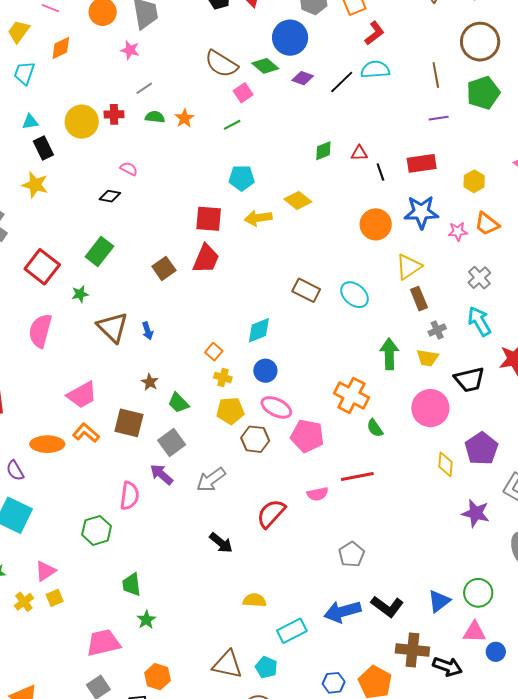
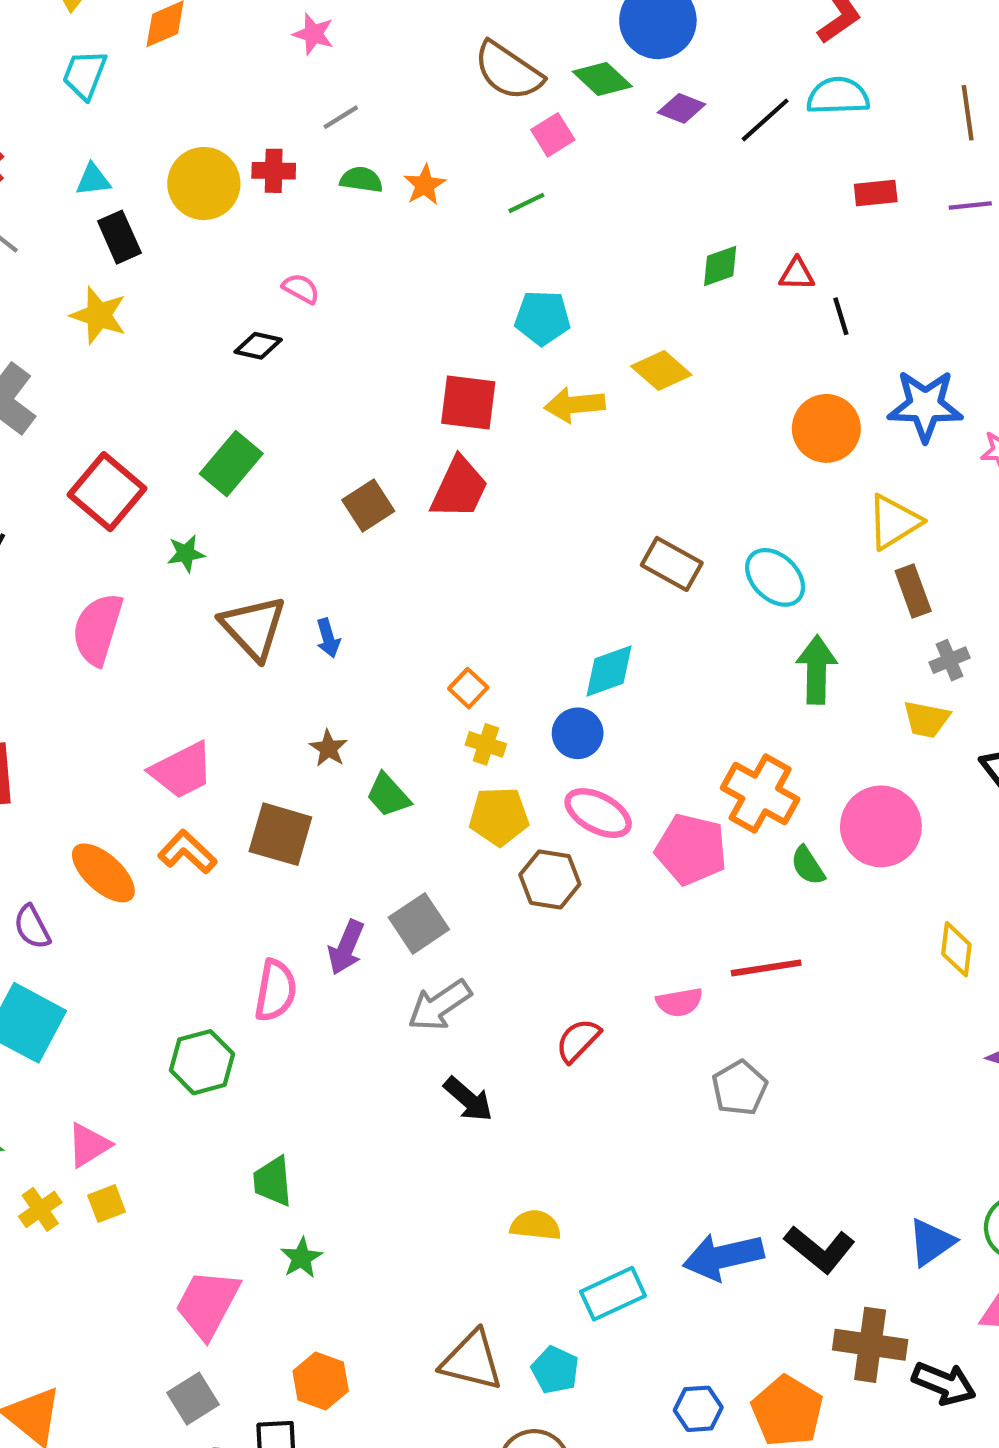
red rectangle: (422, 163) -> (876, 193), moved, size x0.7
cyan diamond: (259, 330) -> (609, 671), moved
green arrow: (389, 354) -> (817, 670), moved
pink circle: (430, 408) -> (881, 826), moved
pink pentagon: (307, 436) -> (691, 849), moved
gray square: (172, 442) -> (419, 923), moved
orange ellipse: (47, 444) -> (103, 873), turned 40
purple arrow: (162, 474) -> (346, 947), turned -110
gray arrow: (211, 480) -> (440, 1005), moved
red semicircle: (271, 514) -> (578, 1040), size x0.7
gray pentagon: (352, 554) -> (740, 1088), moved
pink trapezoid: (103, 643) -> (207, 1304), turned -51

